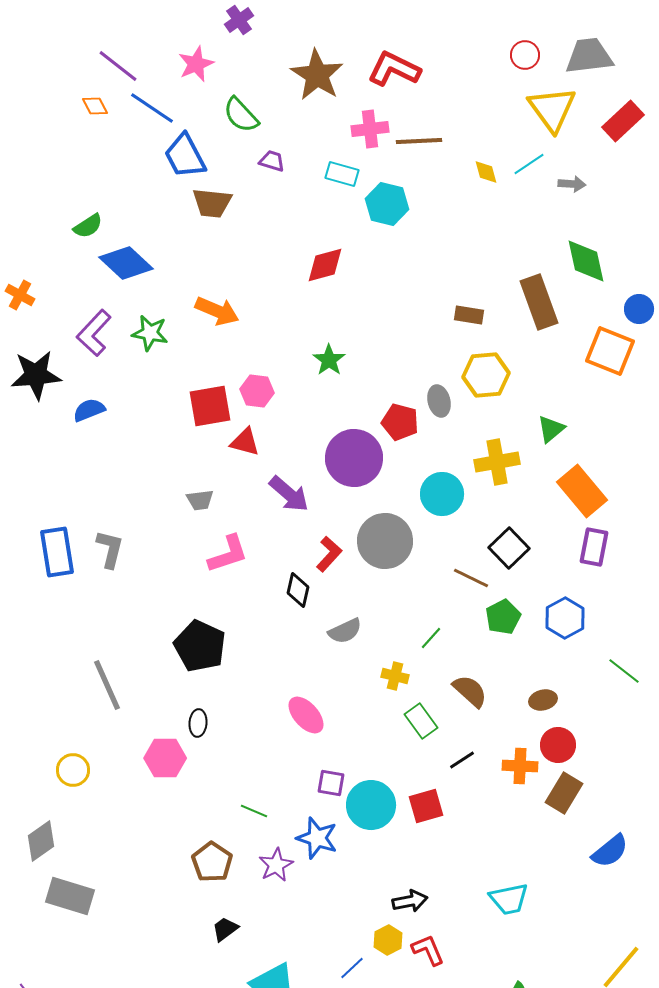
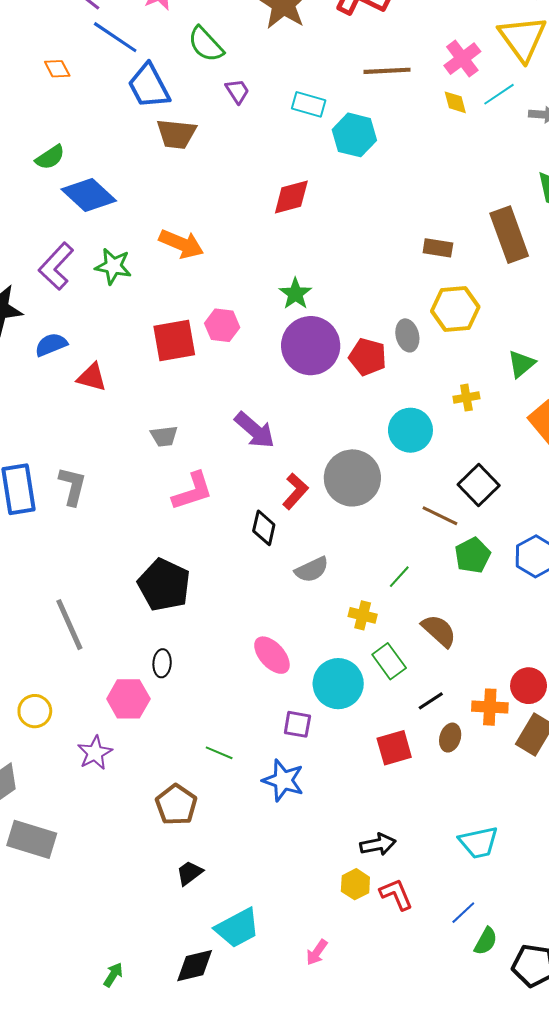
orange diamond: (95, 106) -> (57, 69), moved
pink cross: (370, 129) -> (462, 59), moved, turned -30
purple trapezoid: (272, 161) -> (237, 91), turned 40
red triangle: (245, 442) -> (92, 377), moved
purple circle: (354, 458) -> (311, 346), moved
yellow cross: (497, 462) -> (466, 398), size x0.6
brown ellipse: (543, 700) -> (450, 738), moved, turned -60
cyan circle: (371, 805) -> (338, 684), moved
purple star: (276, 865) -> (95, 753), moved
blue line: (352, 968) -> (463, 913), moved

